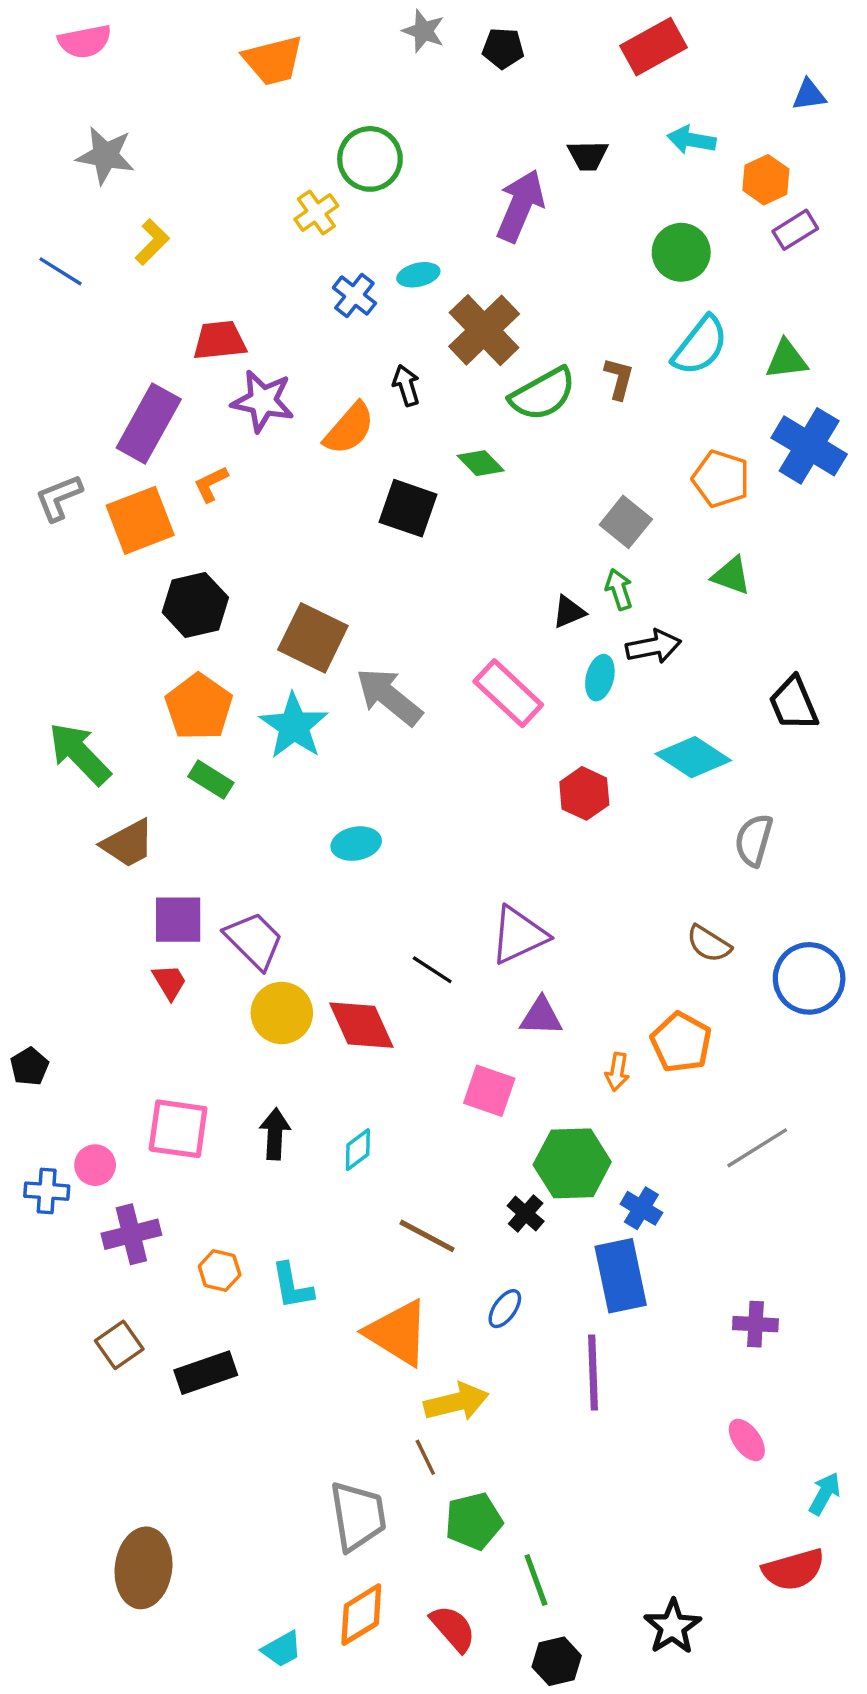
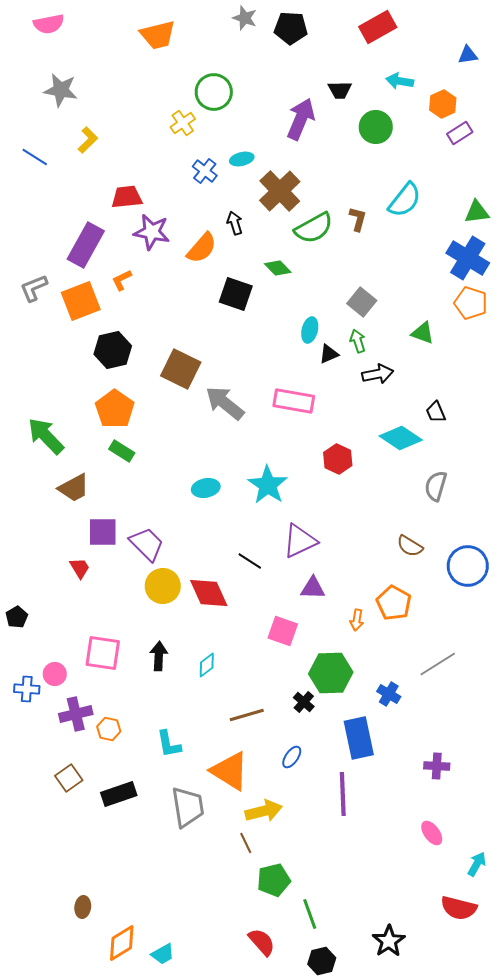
black pentagon: (503, 48) -> (291, 28), size x1.4
green circle: (681, 252) -> (376, 127), moved
green triangle: (787, 359) -> (477, 212), moved
orange pentagon: (721, 479) -> (471, 303), moved
cyan ellipse: (600, 678) -> (310, 330), moved
pink rectangle: (508, 693) -> (294, 401), turned -33
black trapezoid: (794, 704) -> (436, 412), moved, size x0.7
cyan star: (294, 726) -> (268, 485), moved
red trapezoid: (169, 982) -> (80, 568), moved
blue cross: (641, 1208) -> (389, 694), moved
brown line: (427, 1236) -> (247, 715), turned -44
orange hexagon: (220, 1271) -> (109, 729), moved
gray trapezoid: (358, 1516) -> (188, 807), moved
brown ellipse: (143, 1568) -> (83, 907), size x0.5
red semicircle: (794, 1570) -> (459, 908), turned 30
orange diamond: (361, 1615) -> (122, 943), moved

